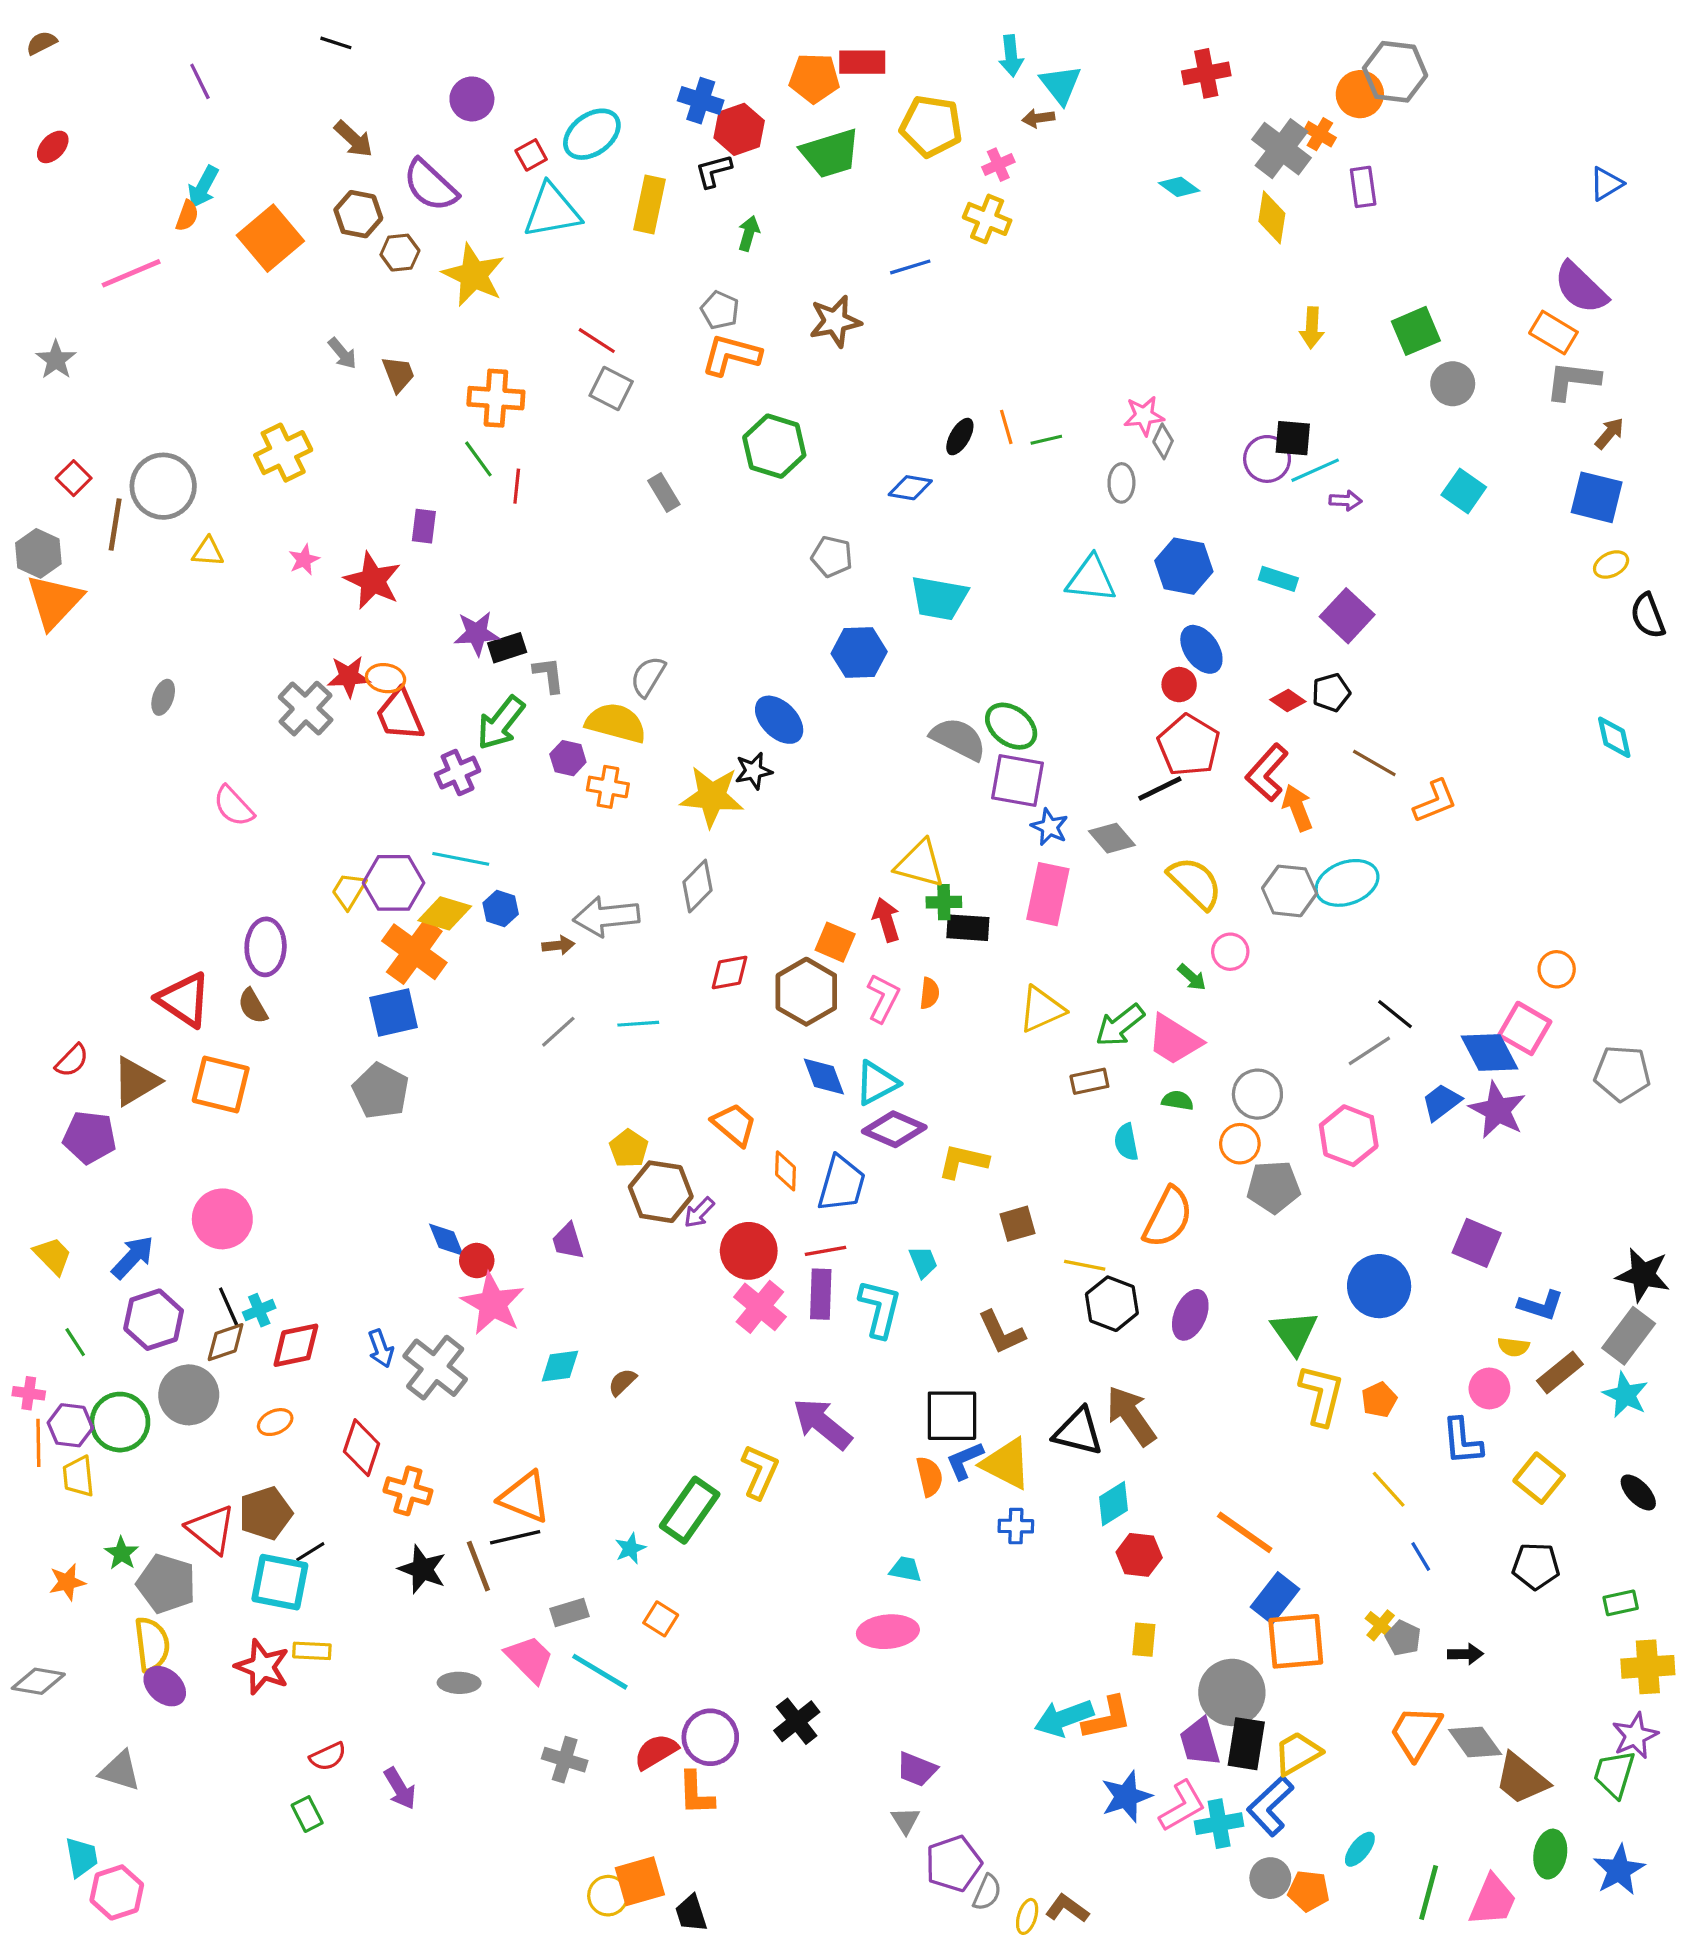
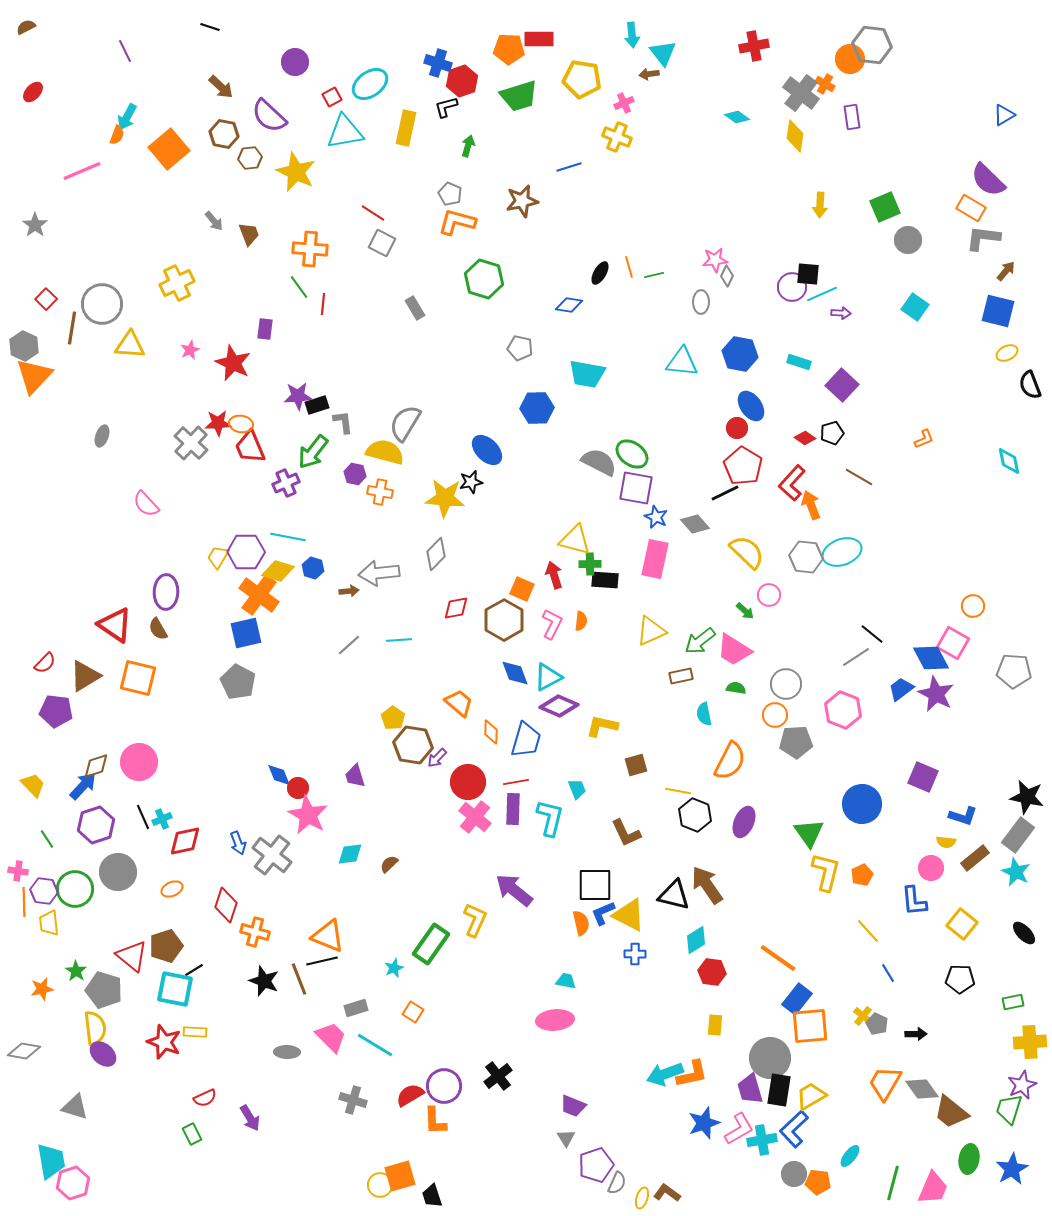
yellow triangle: (208, 552) -> (130, 345), size x1.5
gray semicircle: (648, 677) -> (405, 423), size x1.4
orange L-shape: (1435, 801) -> (924, 439), moved, size x0.7
brown diamond: (226, 1342) -> (96, 766), moved
cyan trapezoid: (82, 1857) -> (51, 1161), size x1.4

